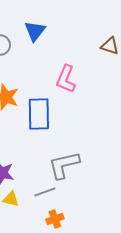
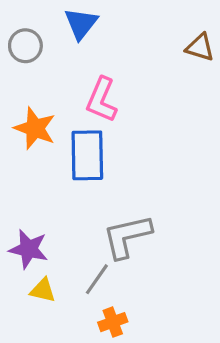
pink L-shape: (66, 79) -> (102, 100), moved
gray line: (45, 192) -> (97, 279), turned -35

